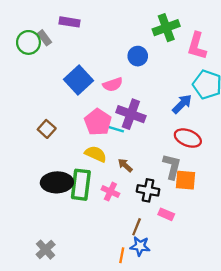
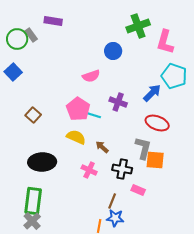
blue square: (79, 80) -> (13, 72), moved, size x0.7
purple cross: (131, 114) -> (118, 102), moved, size x0.7
green rectangle: (81, 185) -> (33, 201), moved

